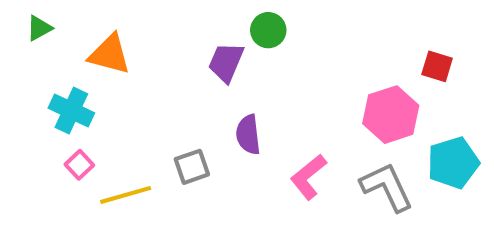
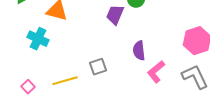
purple semicircle: (248, 135) -> (139, 51), moved
pink square: (79, 165) -> (28, 87), moved

